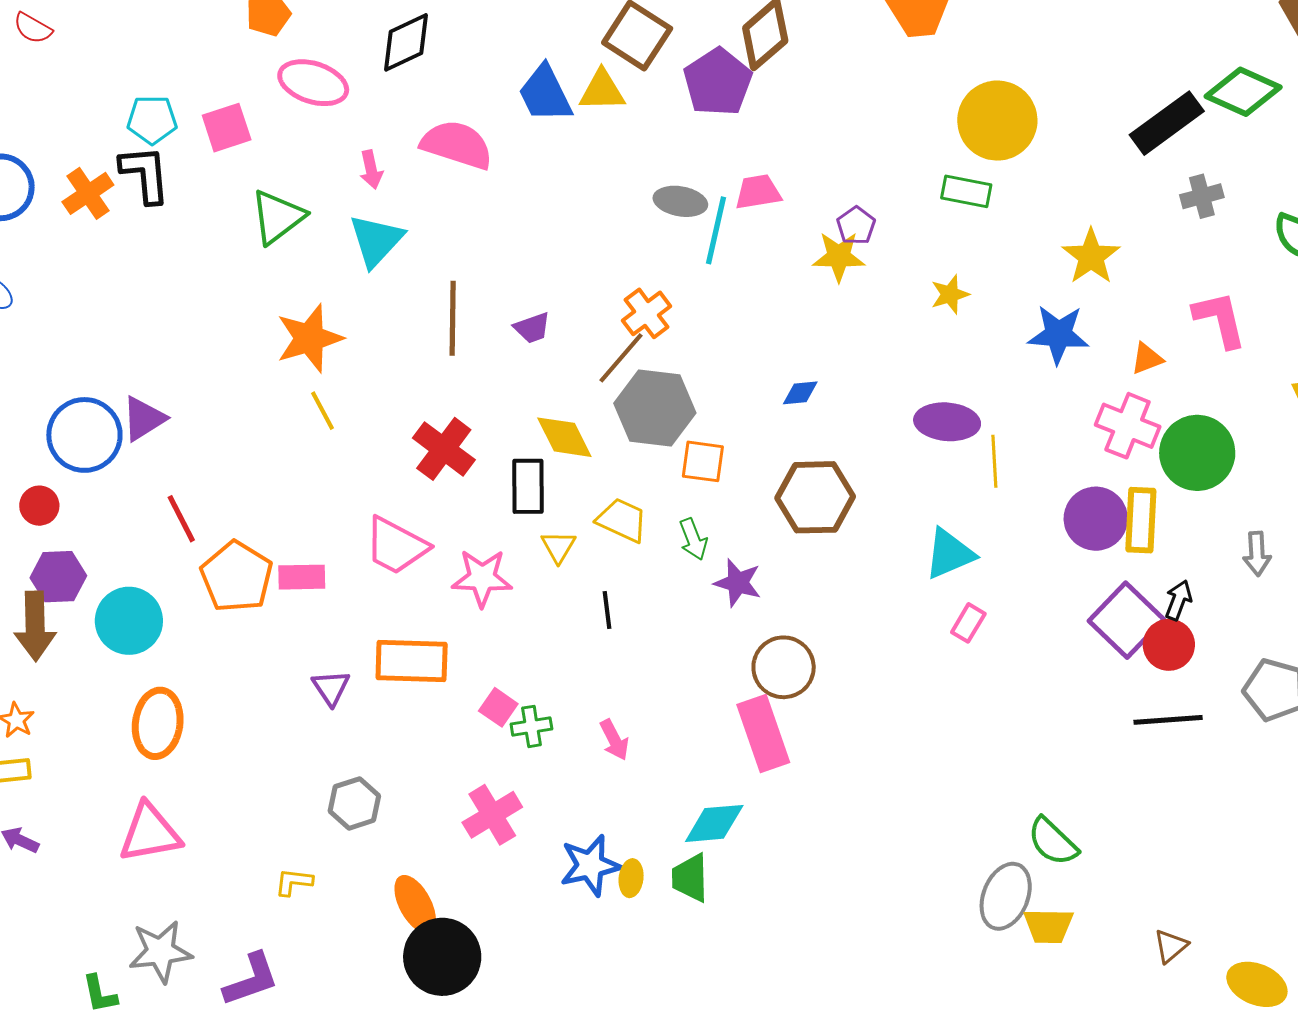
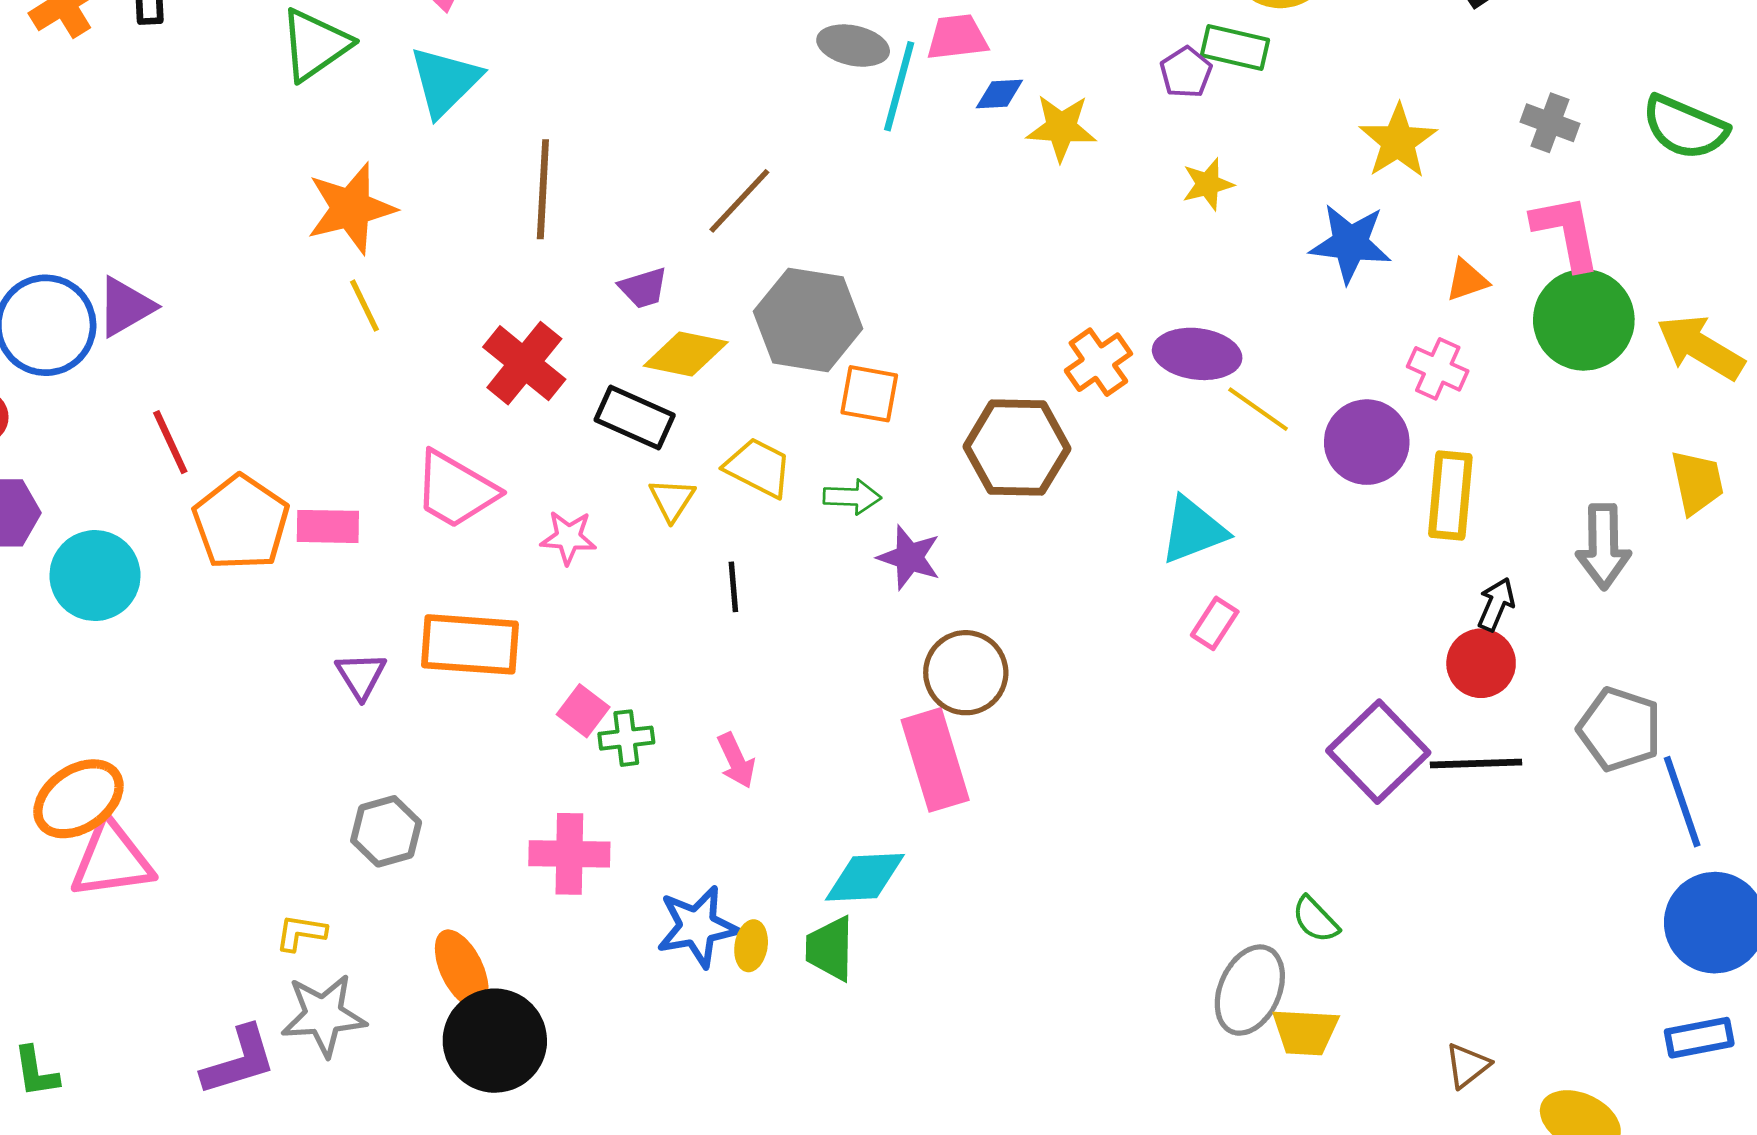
gray cross: (1202, 196) -> (1550, 123), moved, turned 33
purple pentagon: (856, 226) -> (1186, 72), moved
orange cross: (647, 313) -> (1098, 362), moved
purple trapezoid: (532, 328) -> (643, 288), moved
brown line: (621, 358) -> (739, 201), moved
blue diamond: (800, 393) -> (999, 94), moved
pink cross: (1128, 426) -> (1438, 369), size x0.7
yellow diamond: (564, 437) -> (686, 354), turned -54
green circle: (1197, 453) -> (1584, 320), moved
yellow line: (994, 461) -> (1258, 409), turned -54
black rectangle: (528, 486) -> (635, 418), turned -68
purple circle: (1096, 519) -> (1367, 442), moved
green arrow: (693, 539) -> (852, 497), turned -69
gray arrow: (1257, 554) -> (1603, 546), size x1.4
pink star: (482, 578) -> (568, 537), size x0.7
purple square: (1126, 620) -> (1378, 752), moved
orange ellipse: (158, 723) -> (78, 799), moved, turned 46
pink cross: (492, 815) -> (569, 854), turned 30
green semicircle: (1053, 842) -> (1315, 920), size x0.7
gray star: (160, 952) -> (324, 1015), moved

